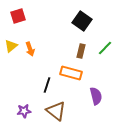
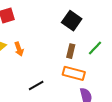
orange rectangle: (71, 73) -> (74, 73), moved
black line: (47, 85) -> (36, 86), turned 42

